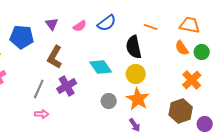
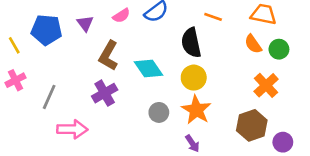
purple triangle: (52, 24) -> (85, 23), moved
brown L-shape: (55, 57) -> (108, 56), moved
gray line: (39, 89) -> (49, 97), moved
pink arrow: (42, 114) -> (72, 129), size x1.6

